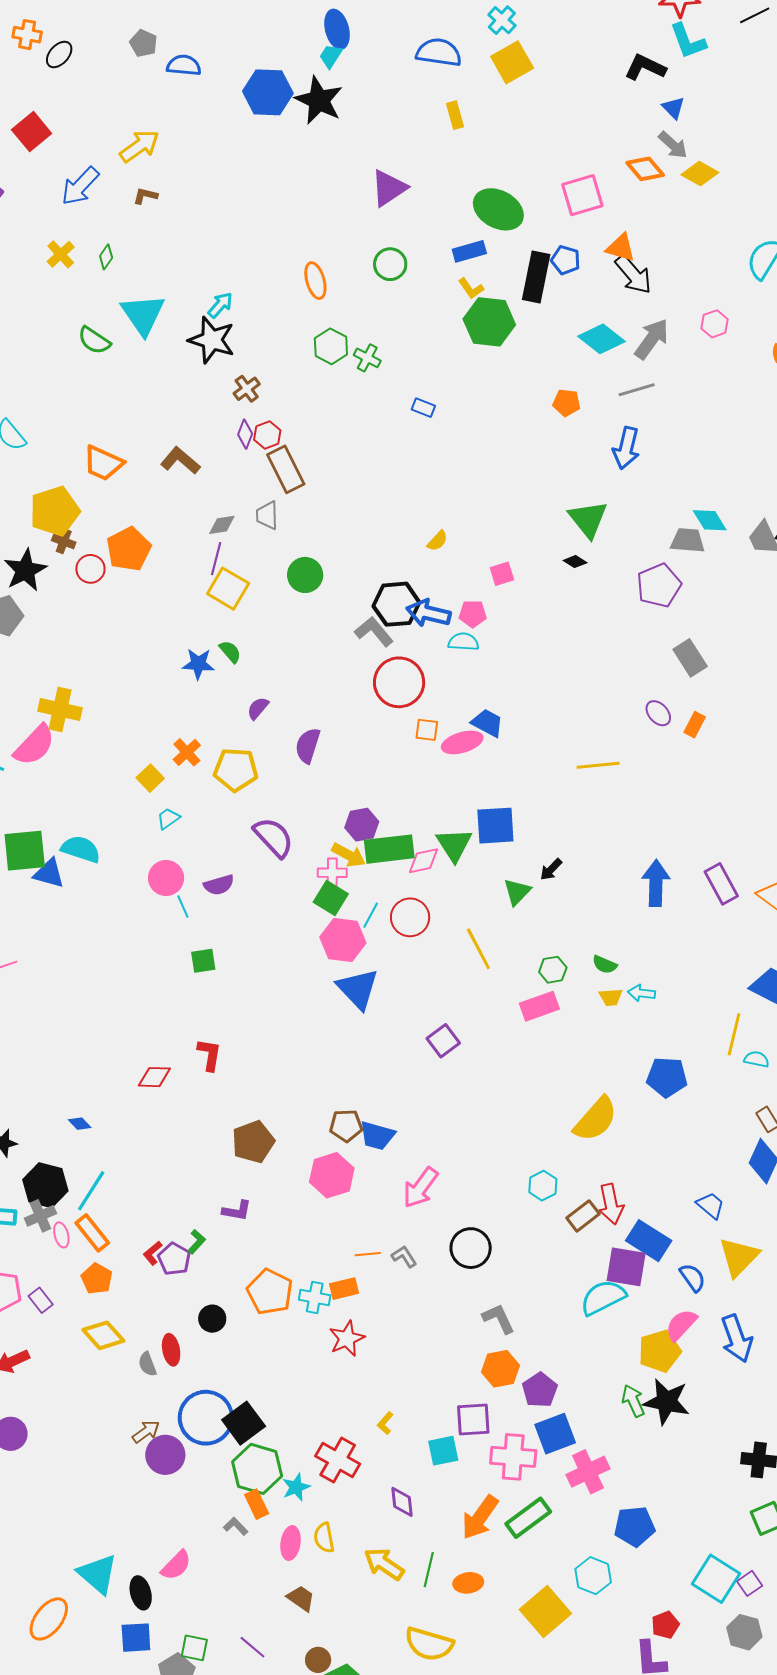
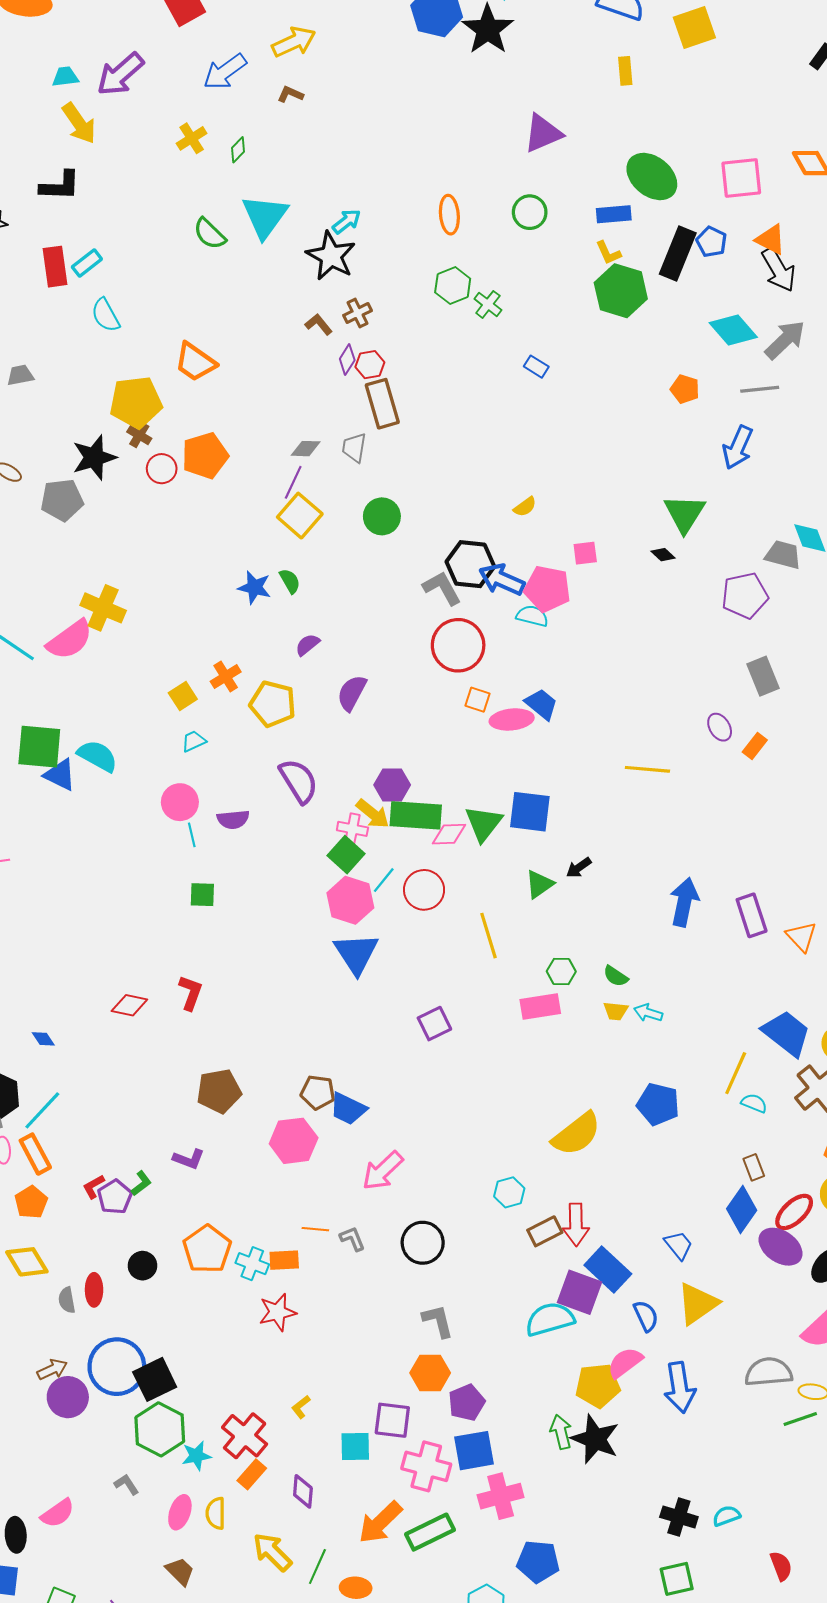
brown L-shape: (180, 461) -> (319, 324), moved, size x0.7
pink pentagon: (473, 614) -> (547, 589), size x1.6
orange rectangle: (257, 1504) -> (252, 1474), moved, turned 56

